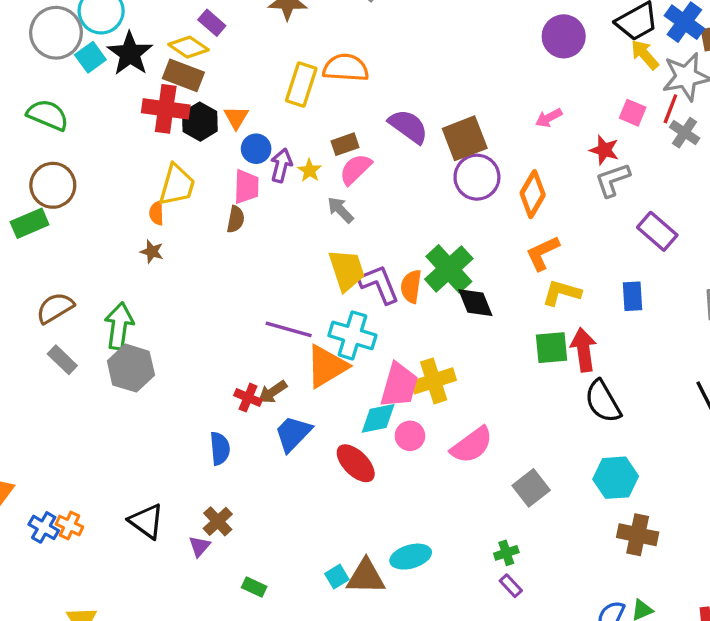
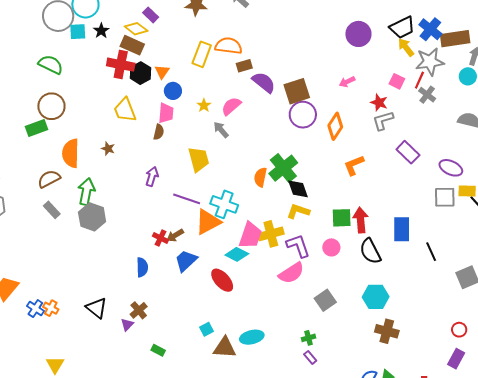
black star: (130, 54) -> (101, 31), size x0.6
cyan square: (90, 57) -> (78, 32), turned 30
brown rectangle: (345, 144) -> (244, 66), moved
purple arrow: (281, 165) -> (152, 177), moved
yellow trapezoid: (177, 185) -> (125, 110), turned 140
orange semicircle: (157, 213) -> (71, 153), moved, size x2.0
orange L-shape: (543, 253) -> (354, 165), moved
yellow trapezoid: (347, 270) -> (199, 159), moved
purple L-shape: (379, 284) -> (298, 246), moved
yellow L-shape: (562, 293) -> (298, 211), moved
blue rectangle: (632, 296) -> (402, 229), moved, size x1.4
cyan diamond: (378, 418) -> (237, 254), turned 35
pink circle: (410, 436) -> (331, 247), moved
cyan square: (337, 577) -> (206, 329), moved

